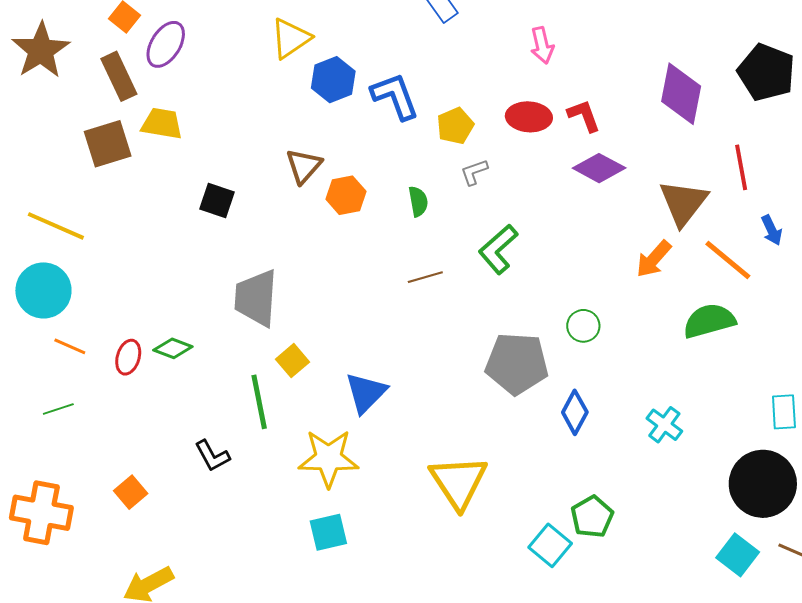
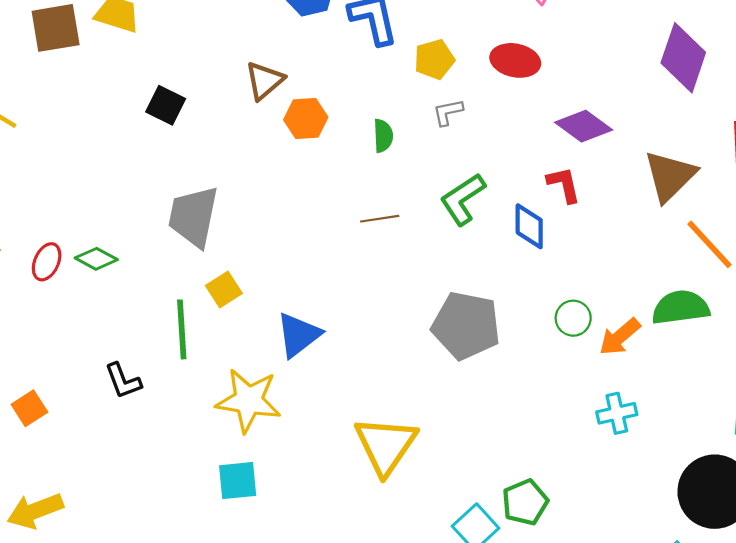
red L-shape: (584, 116) -> (564, 185), moved
orange arrow: (654, 259) -> (620, 337), moved
green circle: (583, 326) -> (573, 318), moved
blue diamond: (575, 412) -> (529, 226), moved, turned -36
cyan cross: (664, 425) -> (617, 413), turned 33

